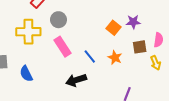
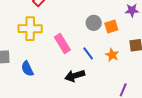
gray circle: (58, 20) -> (94, 23), moved
purple star: (133, 22) -> (132, 10), moved
orange square: (113, 28) -> (111, 26), turned 32

